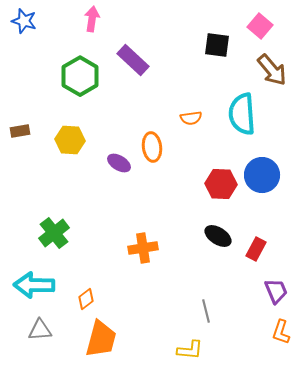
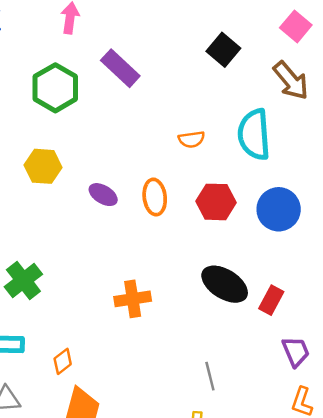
pink square: (260, 26) -> (296, 26), moved
black square: (217, 45) -> (223, 50), turned 32
orange ellipse: (152, 147) -> (155, 197), moved
red hexagon: (221, 184) -> (216, 202), moved
black ellipse: (218, 236) -> (225, 284), size x1.4

